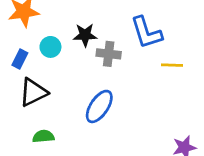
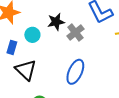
gray cross: (109, 54) -> (75, 32), turned -36
black triangle: (33, 92) -> (26, 70), turned -40

